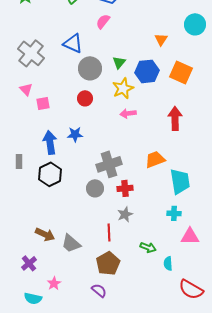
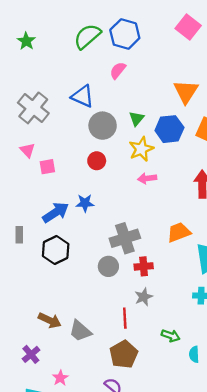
orange triangle: (161, 39) -> (186, 92), size x1.6
blue arrow: (50, 142) -> (56, 212), turned 65

